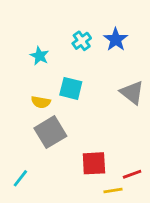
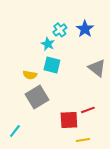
cyan star: (39, 56) -> (48, 44), moved
red line: (132, 174) -> (88, 110), moved

